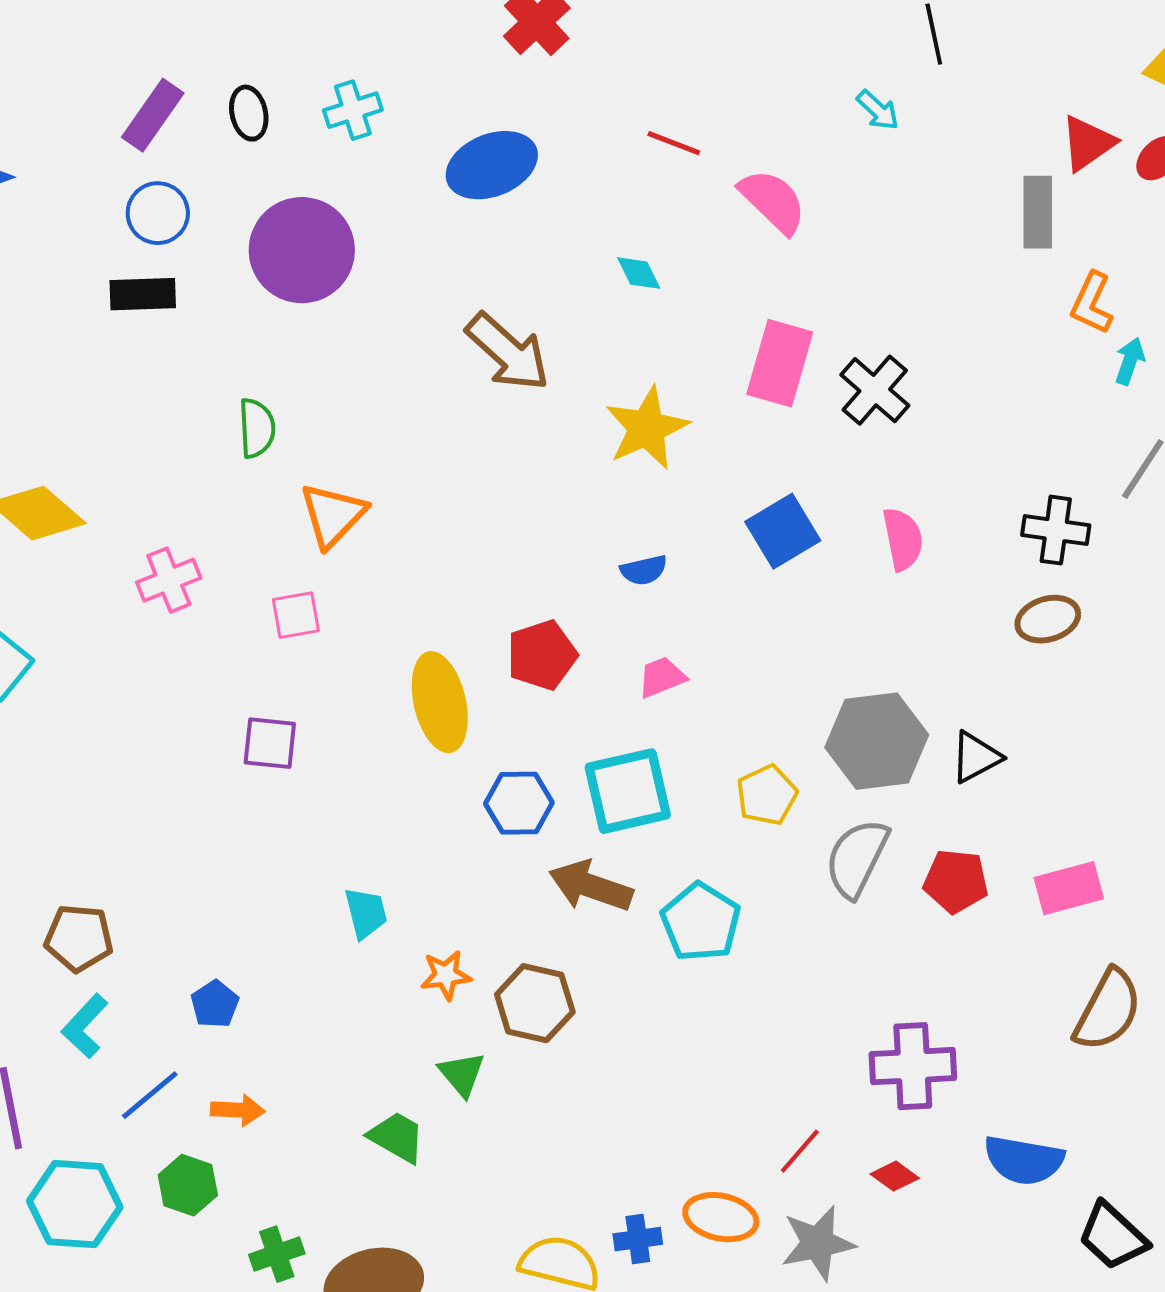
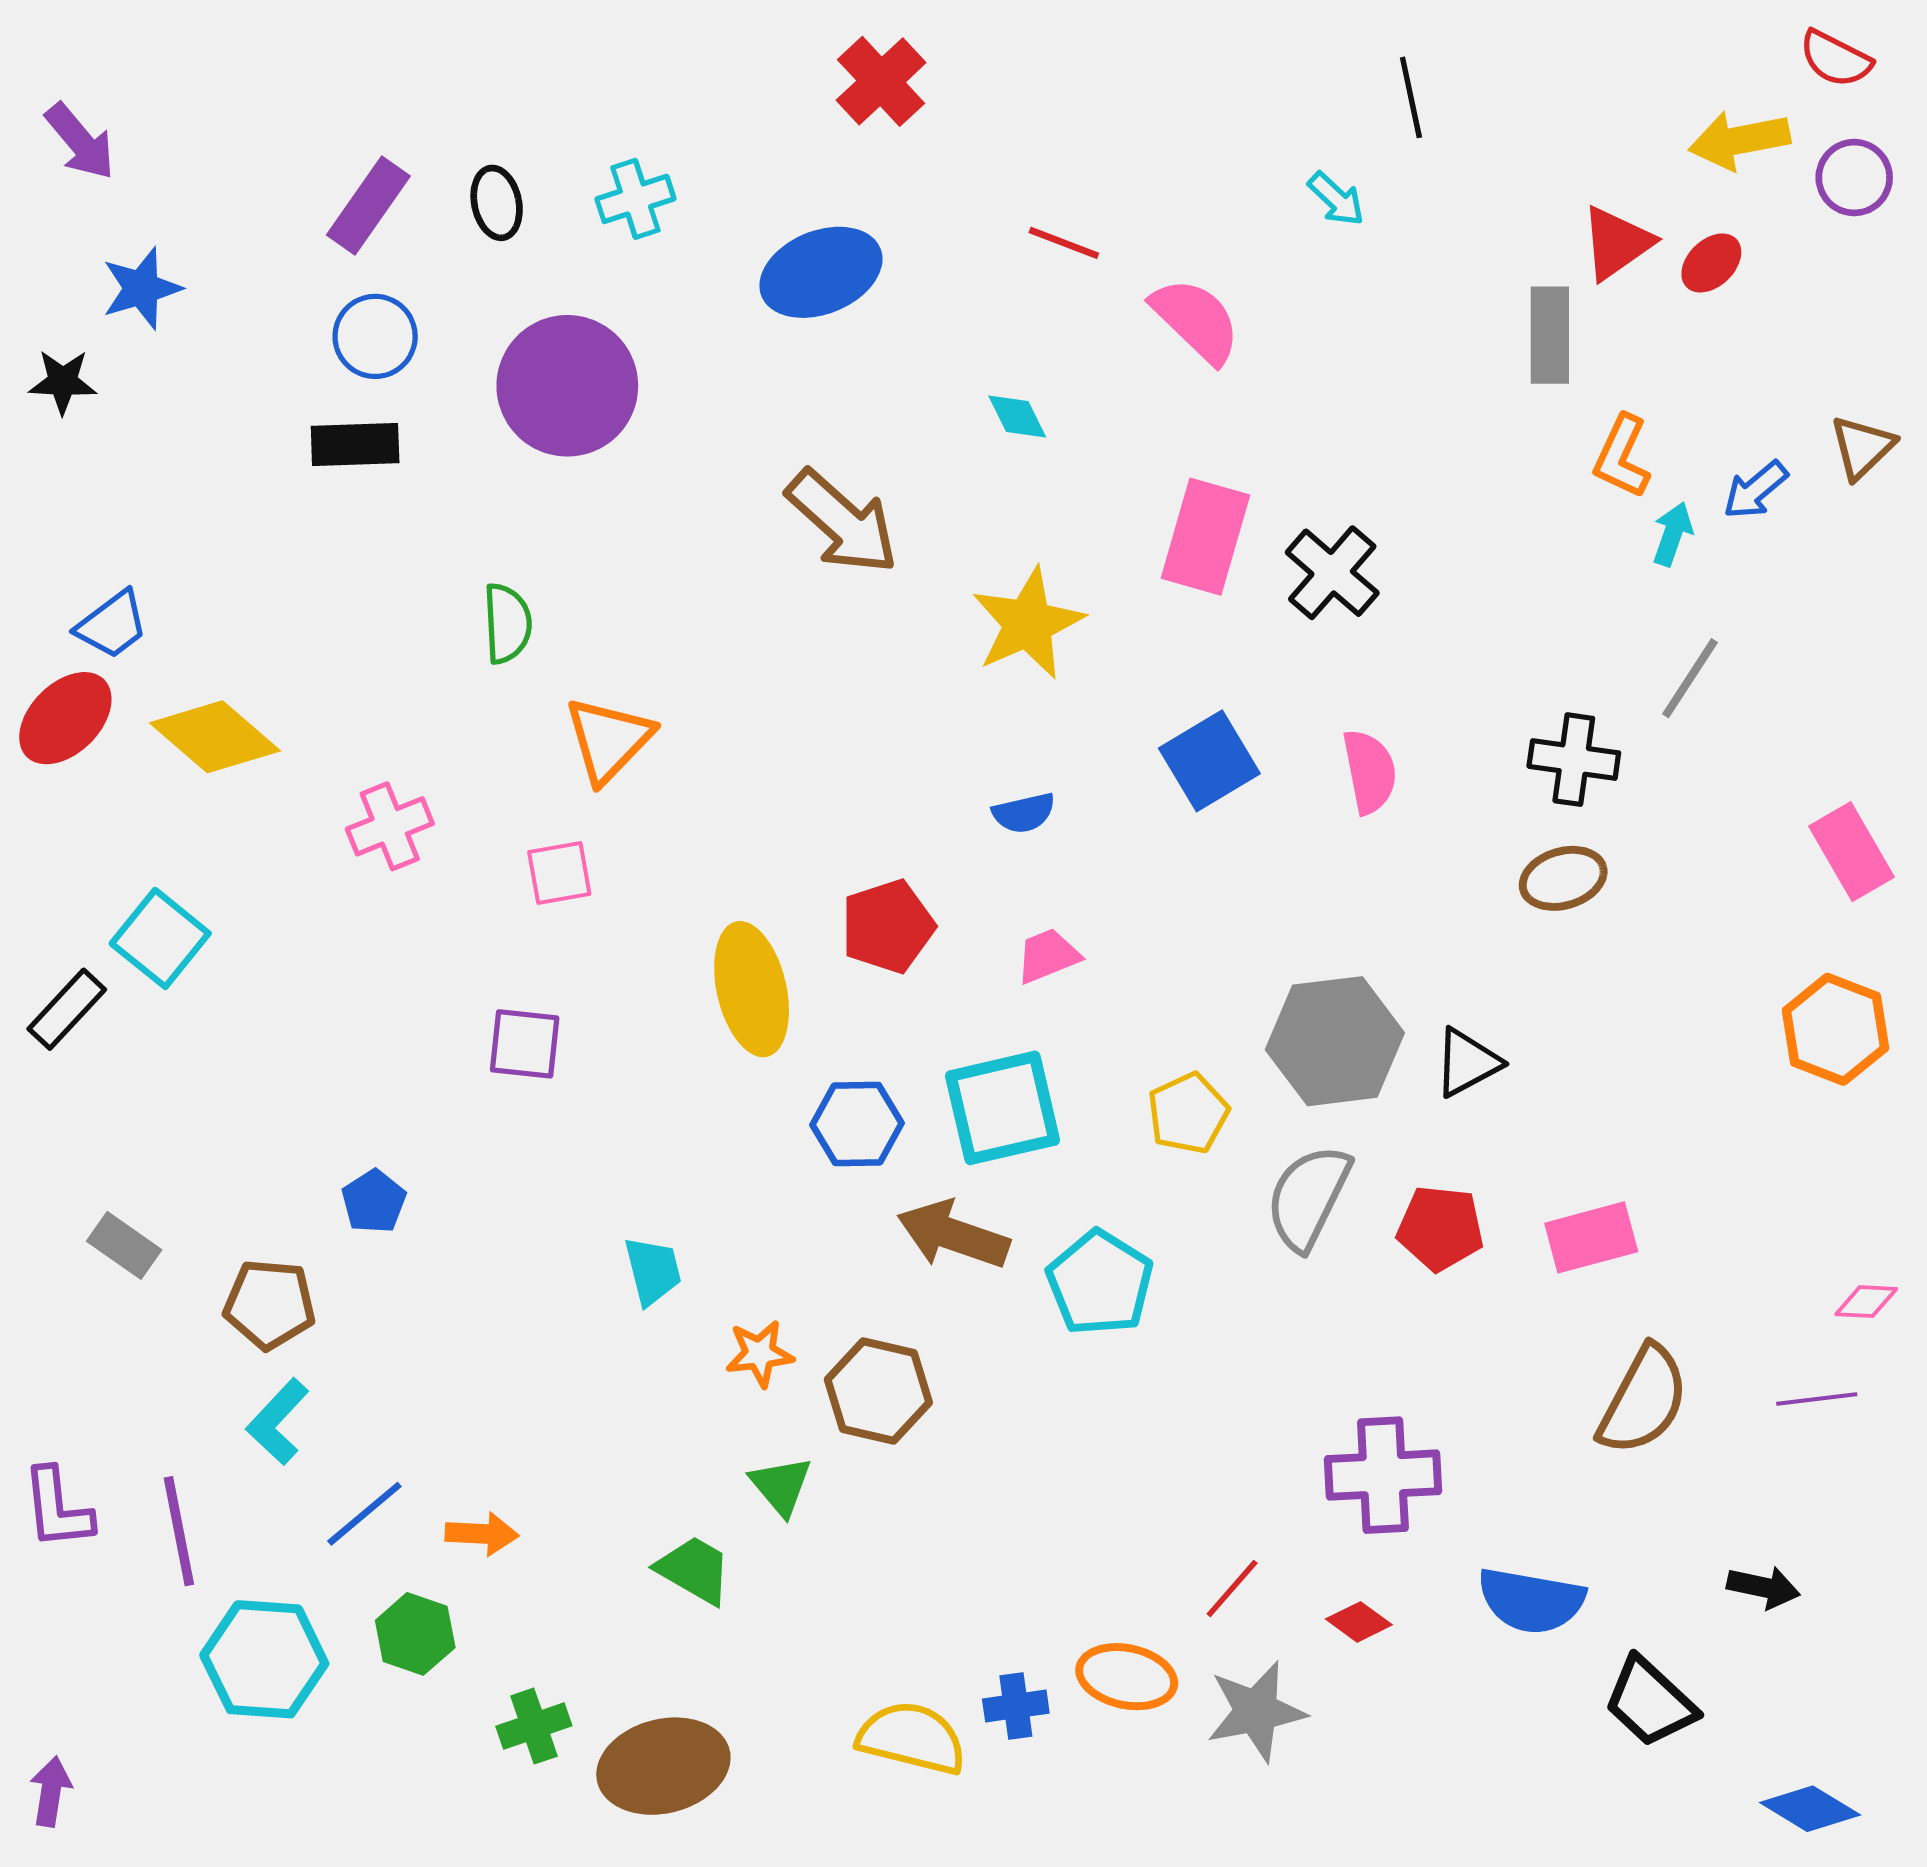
blue pentagon: (215, 1004) -> (374, 1201), moved

